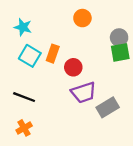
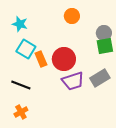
orange rectangle: (53, 54) -> (41, 59), moved, turned -42
red circle: (73, 67) -> (64, 59), size x1.5
gray rectangle: (108, 107) -> (100, 78), moved

